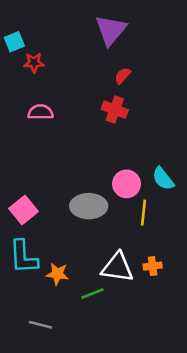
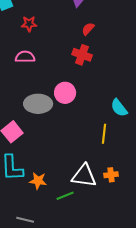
red star: (34, 63) -> (29, 24), moved
pink circle: (127, 184) -> (65, 93), moved
gray ellipse: (89, 206) -> (38, 104), moved

